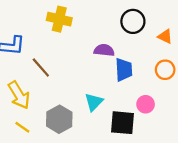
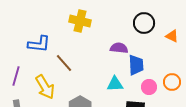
orange circle: (165, 70) -> (172, 82), moved
cyan triangle: (94, 102) -> (115, 84), moved, turned 42
pink circle: (146, 104) -> (149, 87), moved

